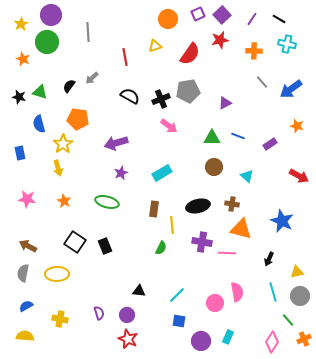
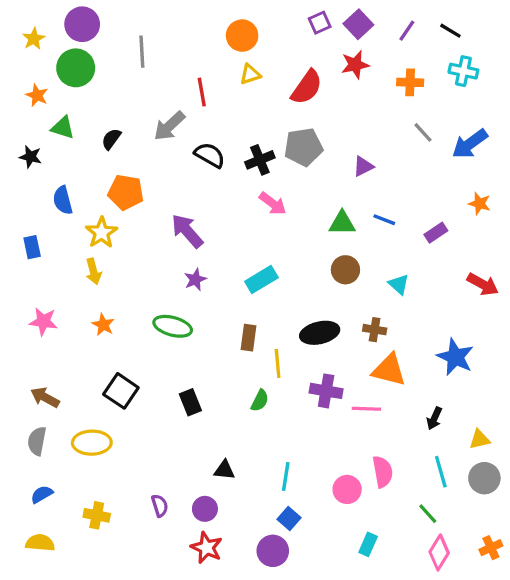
orange circle: (168, 19) -> (242, 36), moved
gray arrow: (92, 78) -> (169, 126), moved, size x1.5
green triangle: (40, 92) -> (63, 128), moved
purple arrow: (116, 143) -> (187, 231), turned 65
black rectangle: (105, 246) -> (190, 402), moved
cyan line: (177, 295) -> (286, 477), turned -36
green line: (288, 320) -> (428, 514), moved
blue square: (179, 321) -> (289, 519), turned 32
purple circle: (201, 341) -> (273, 551), moved

